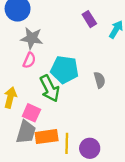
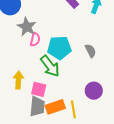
gray star: (32, 38) -> (27, 27), turned 30
pink semicircle: (29, 60) -> (35, 39), moved
purple circle: (90, 148) -> (94, 91), moved

